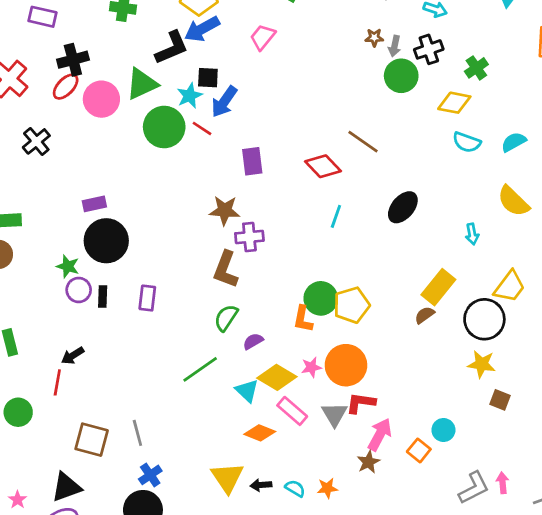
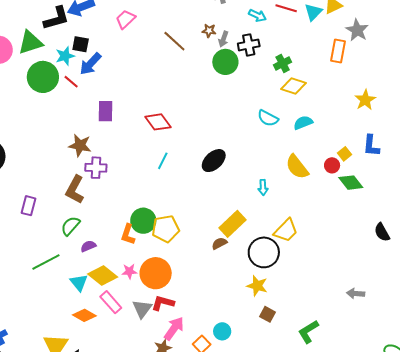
yellow diamond: (454, 103) -> (294, 86), moved
brown line: (363, 142) -> (174, 41), moved
purple rectangle: (147, 298) -> (29, 206), moved

